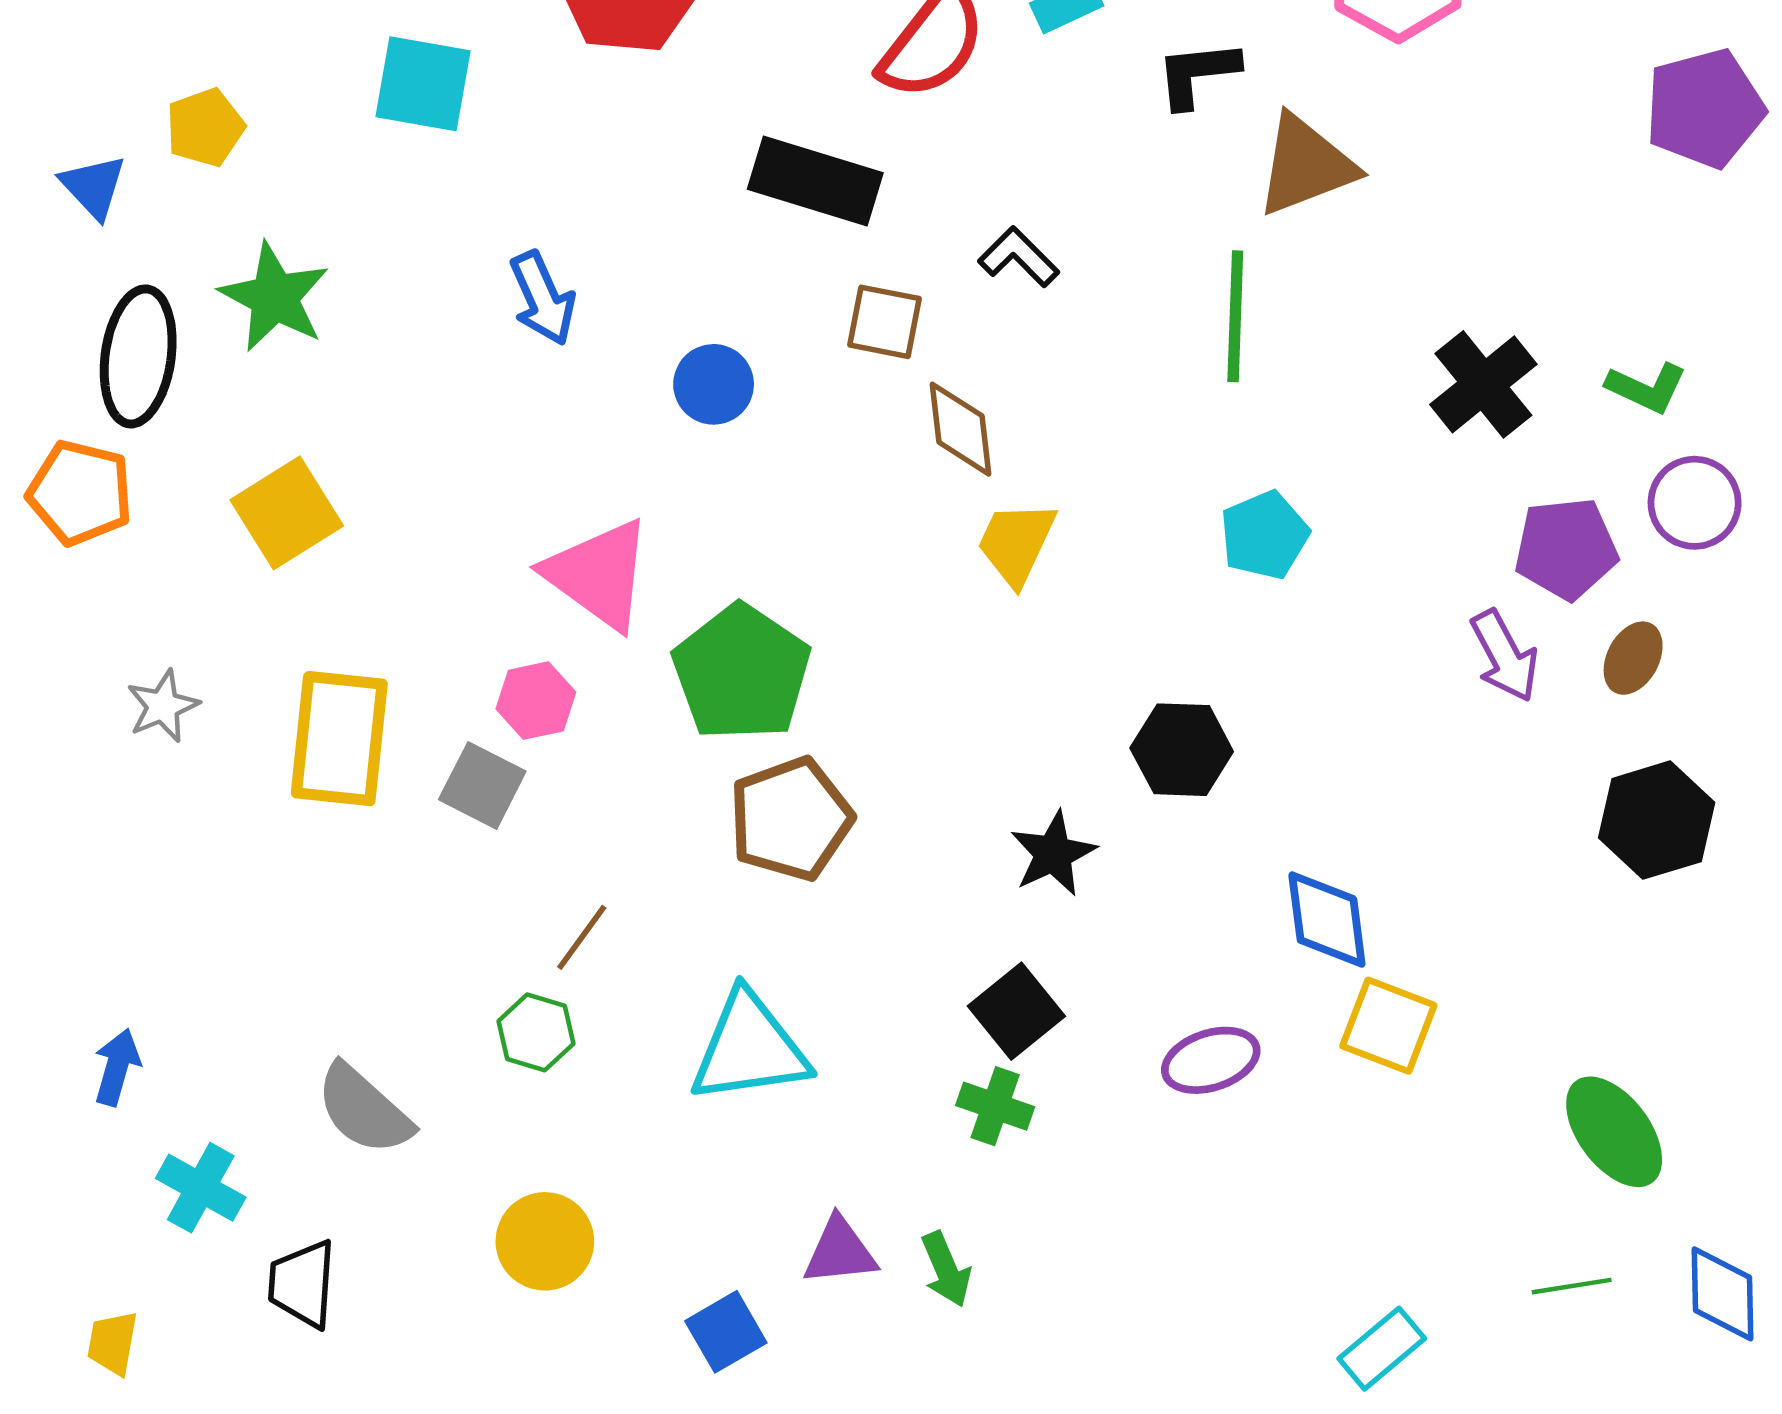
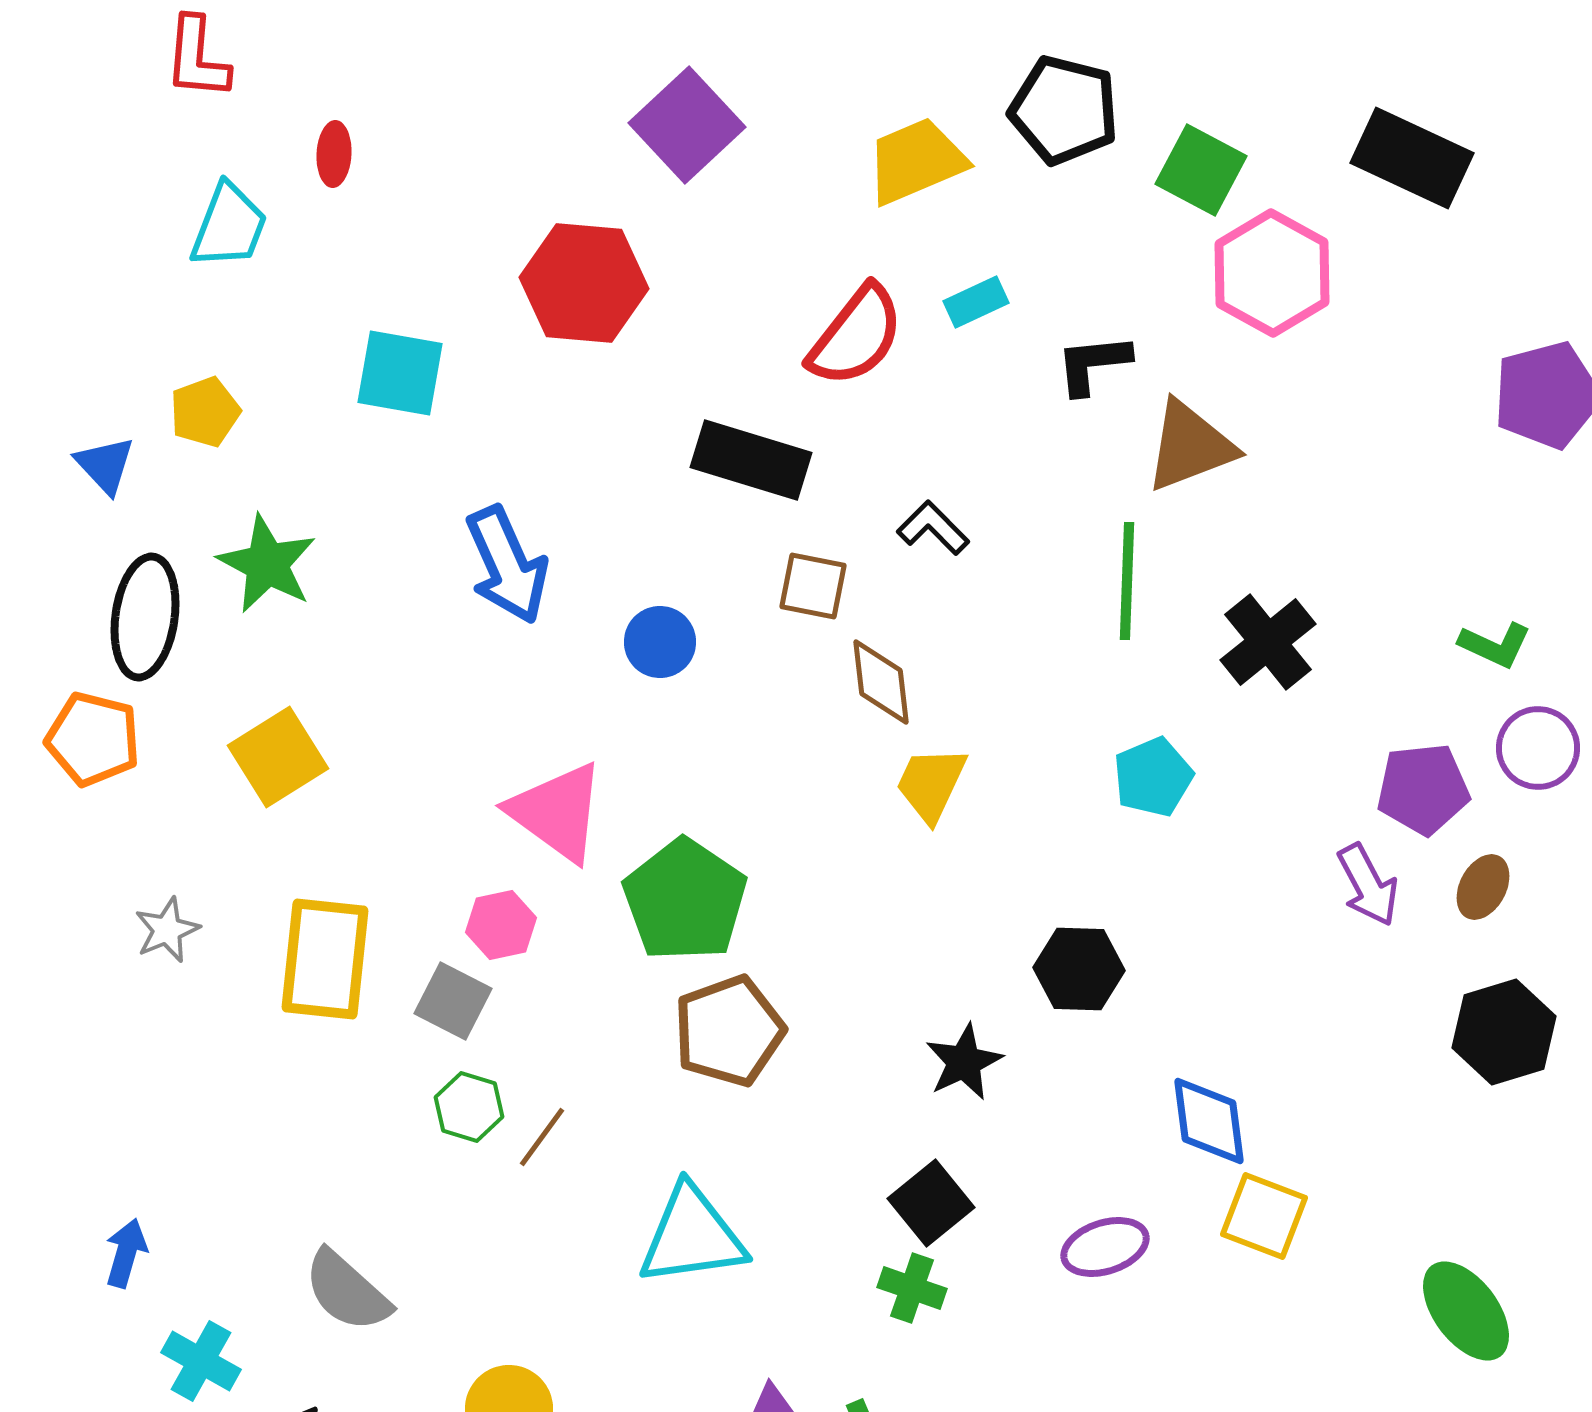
blue arrow: (543, 298) -> (507, 565), size x1.4
black cross: (1483, 384) -> (1268, 642), moved
green hexagon: (536, 1032) -> (469, 1107), moved

